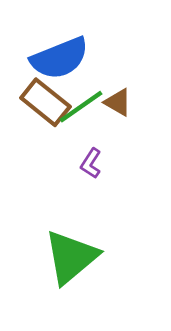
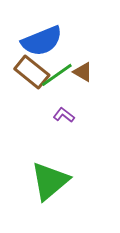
purple L-shape: (91, 163) -> (64, 115), turned 95

